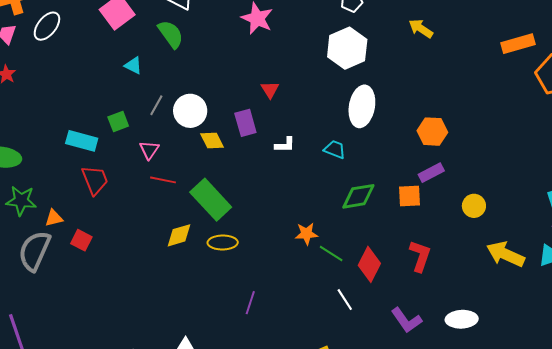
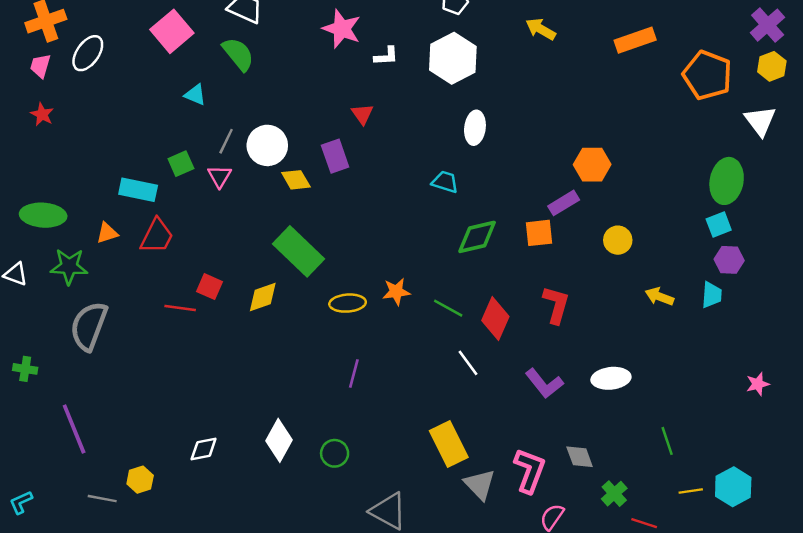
orange rectangle: (518, 44) -> (635, 40), moved
white ellipse: (362, 106) -> (475, 128), size x0.7
orange hexagon: (432, 132) -> (592, 165), moved
white L-shape: (285, 145) -> (386, 56), moved
pink triangle: (149, 150) -> (220, 176), moved
red trapezoid: (95, 180) -> (157, 236), turned 52
red line: (163, 180) -> (180, 308), moved
orange triangle: (54, 218) -> (107, 233), moved
orange star: (306, 234) -> (396, 292), moved
red square: (81, 240) -> (210, 287), moved
yellow ellipse: (223, 243) -> (348, 303), moved
yellow arrow: (505, 254) -> (659, 296), size x0.6

